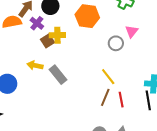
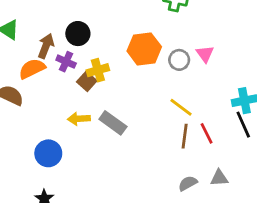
orange hexagon: (87, 16) -> (144, 49), moved
pink triangle: (132, 31) -> (205, 54), moved

